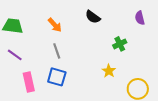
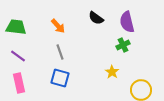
purple semicircle: (140, 18) -> (127, 22), moved, size x1.5
pink rectangle: (29, 82) -> (19, 83), moved

